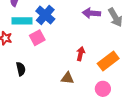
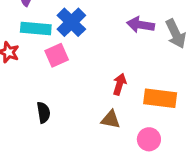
orange rectangle: (108, 61) -> (160, 98), turned 40
black semicircle: (21, 69) -> (43, 113), moved
brown triangle: (67, 78) -> (111, 119), moved

